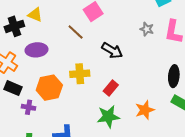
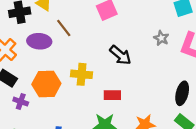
brown line: (76, 32) -> (64, 28), moved
red rectangle: (111, 88) -> (112, 95), turned 42

